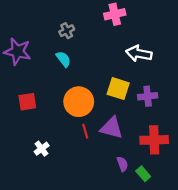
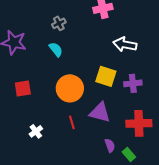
red line: (85, 131) -> (72, 122), moved

